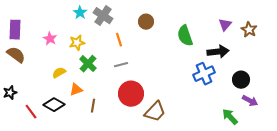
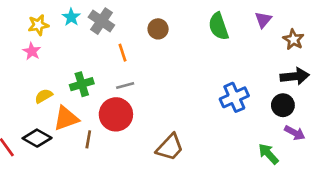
purple triangle: (225, 25) -> (263, 20), moved
green semicircle: (185, 36) -> (218, 26), moved
yellow star: (77, 43) -> (38, 25), moved
black arrow: (218, 52) -> (295, 76), moved
green cross: (88, 64) -> (82, 84), turned 30
orange triangle: (76, 90) -> (66, 118), size x1.5
red circle: (131, 94) -> (116, 114), moved

